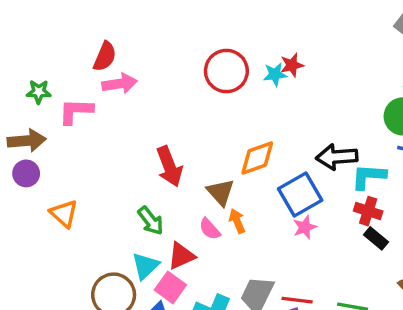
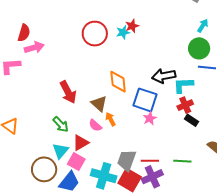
orange diamond: (257, 158) -> (118, 82), turned -70
blue square: (300, 195) -> (145, 100), turned -35
red cross: (368, 211) -> (185, 105), turned -35

